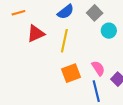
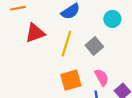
gray square: (95, 13) -> (94, 46), moved
cyan circle: (109, 31) -> (112, 19), moved

